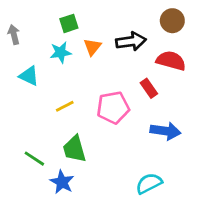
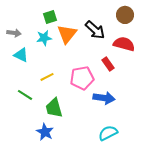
gray arrow: (14, 34) -> (14, 33), moved, turned 112
black arrow: (131, 41) -> (95, 30), turned 50
orange triangle: (92, 47) -> (67, 34), size x1.5
blue arrow: (165, 131) -> (104, 98), moved
green line: (34, 159) -> (25, 95), moved

